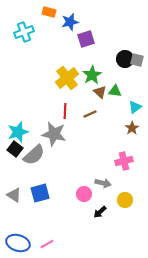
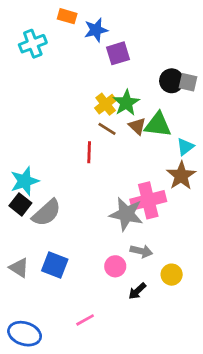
yellow cross: (67, 78) -> (106, 104), moved, size x0.7
green triangle: (115, 91) -> (158, 125), size x1.5
brown line: (90, 114) -> (107, 129), moved, turned 56
brown star: (132, 128) -> (181, 176), size x1.5
gray star: (54, 134) -> (126, 214), moved
pink cross: (124, 161) -> (148, 200), moved, size x1.4
blue square: (40, 193) -> (55, 265), turned 36
pink line: (47, 244) -> (85, 320), moved

